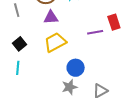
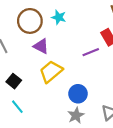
purple triangle: (51, 17) -> (41, 46), turned 42
cyan line: (18, 68) -> (17, 107), turned -32

